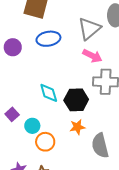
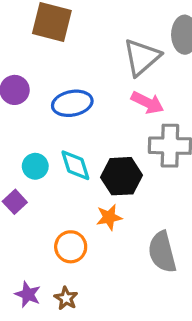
blue ellipse: (48, 39) -> (72, 103), moved
cyan circle: (32, 126) -> (35, 166), moved
orange star: (77, 127) -> (109, 217), moved

